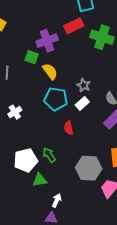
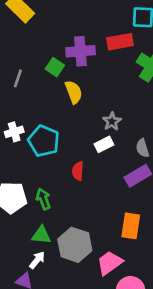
cyan pentagon: (56, 99) -> (44, 141), moved
gray hexagon: (89, 168) -> (75, 245), moved
green triangle: (40, 180) -> (41, 235), moved

